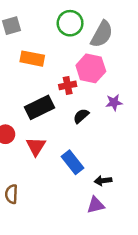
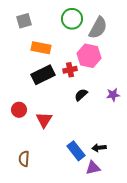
purple star: (114, 103) -> (113, 95), moved
black rectangle: (40, 107) -> (43, 75), moved
blue rectangle: (72, 162) -> (76, 151), moved

